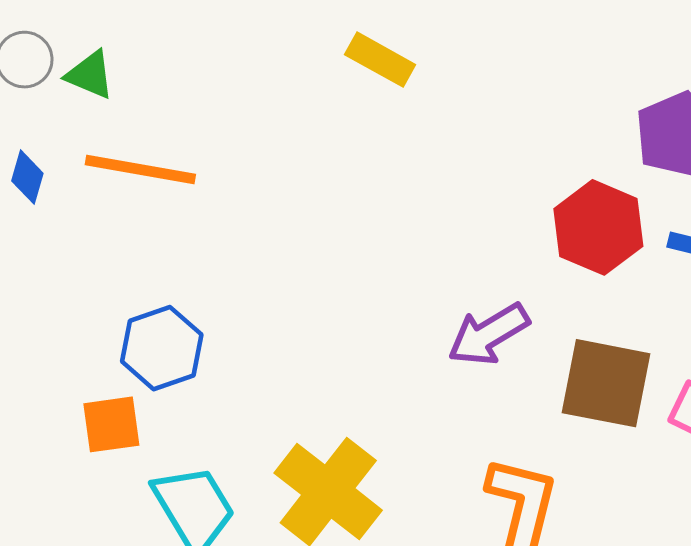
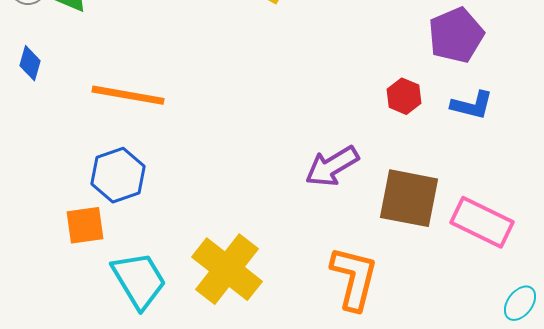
orange line: (140, 169) -> (128, 95), moved
red hexagon: (598, 227) -> (404, 96), size x0.6

